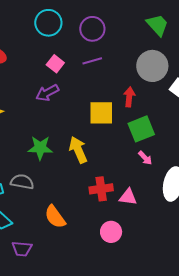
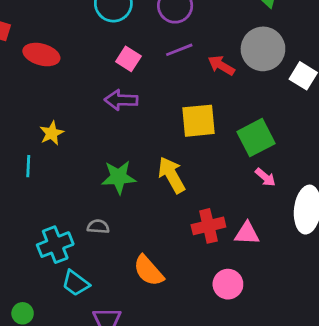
purple arrow: (47, 93) -> (121, 100), turned 35
red arrow: (129, 97) -> (221, 65), moved, turned -60
gray semicircle: (22, 182) -> (98, 227), size x0.7

